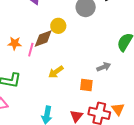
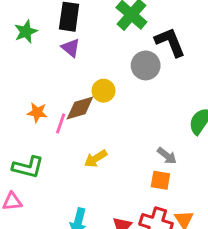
gray arrow: (104, 67) -> (167, 156), turned 56
orange square: (86, 85) -> (160, 180), moved

